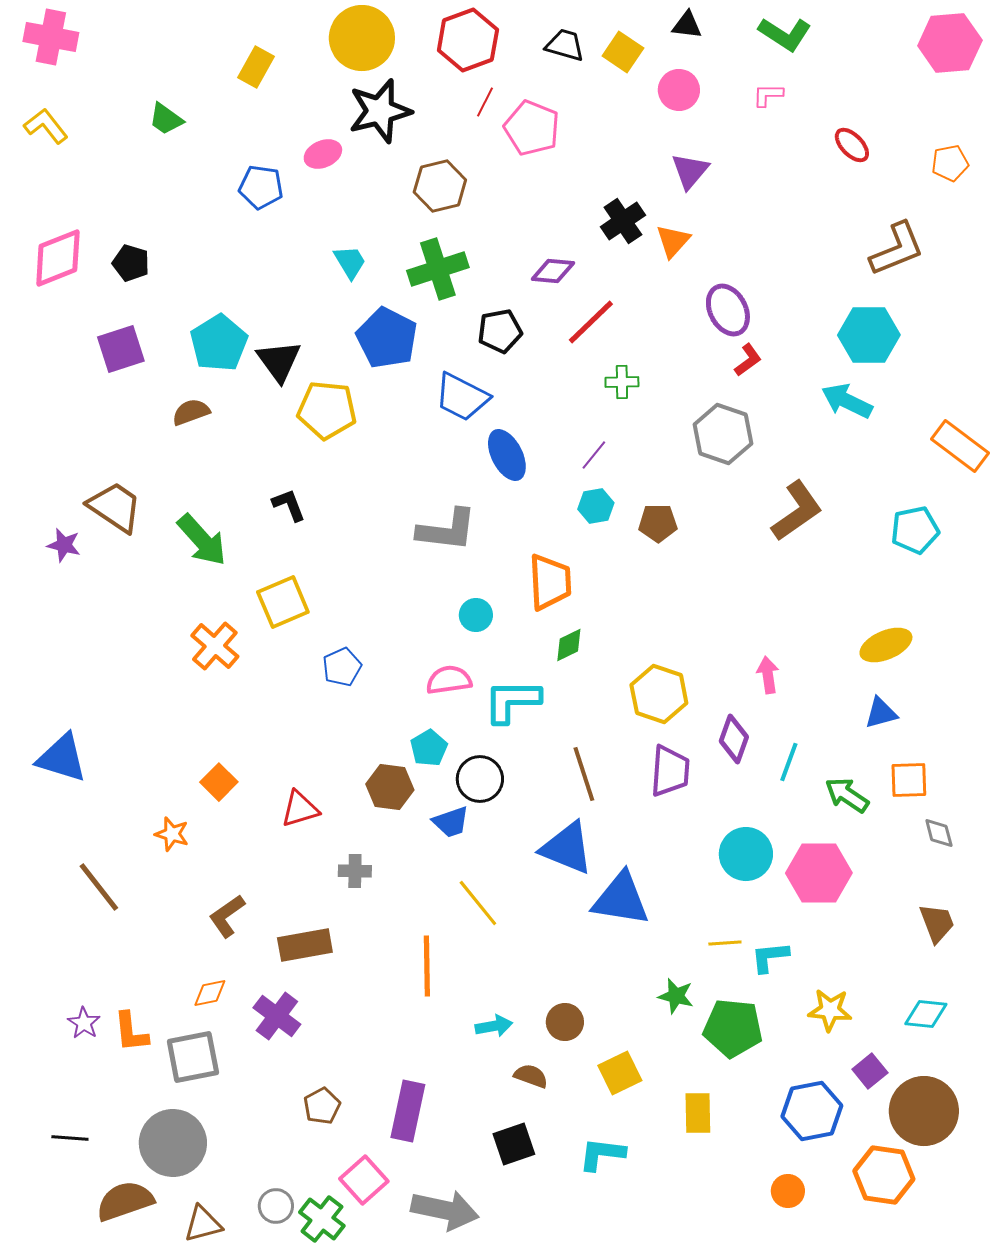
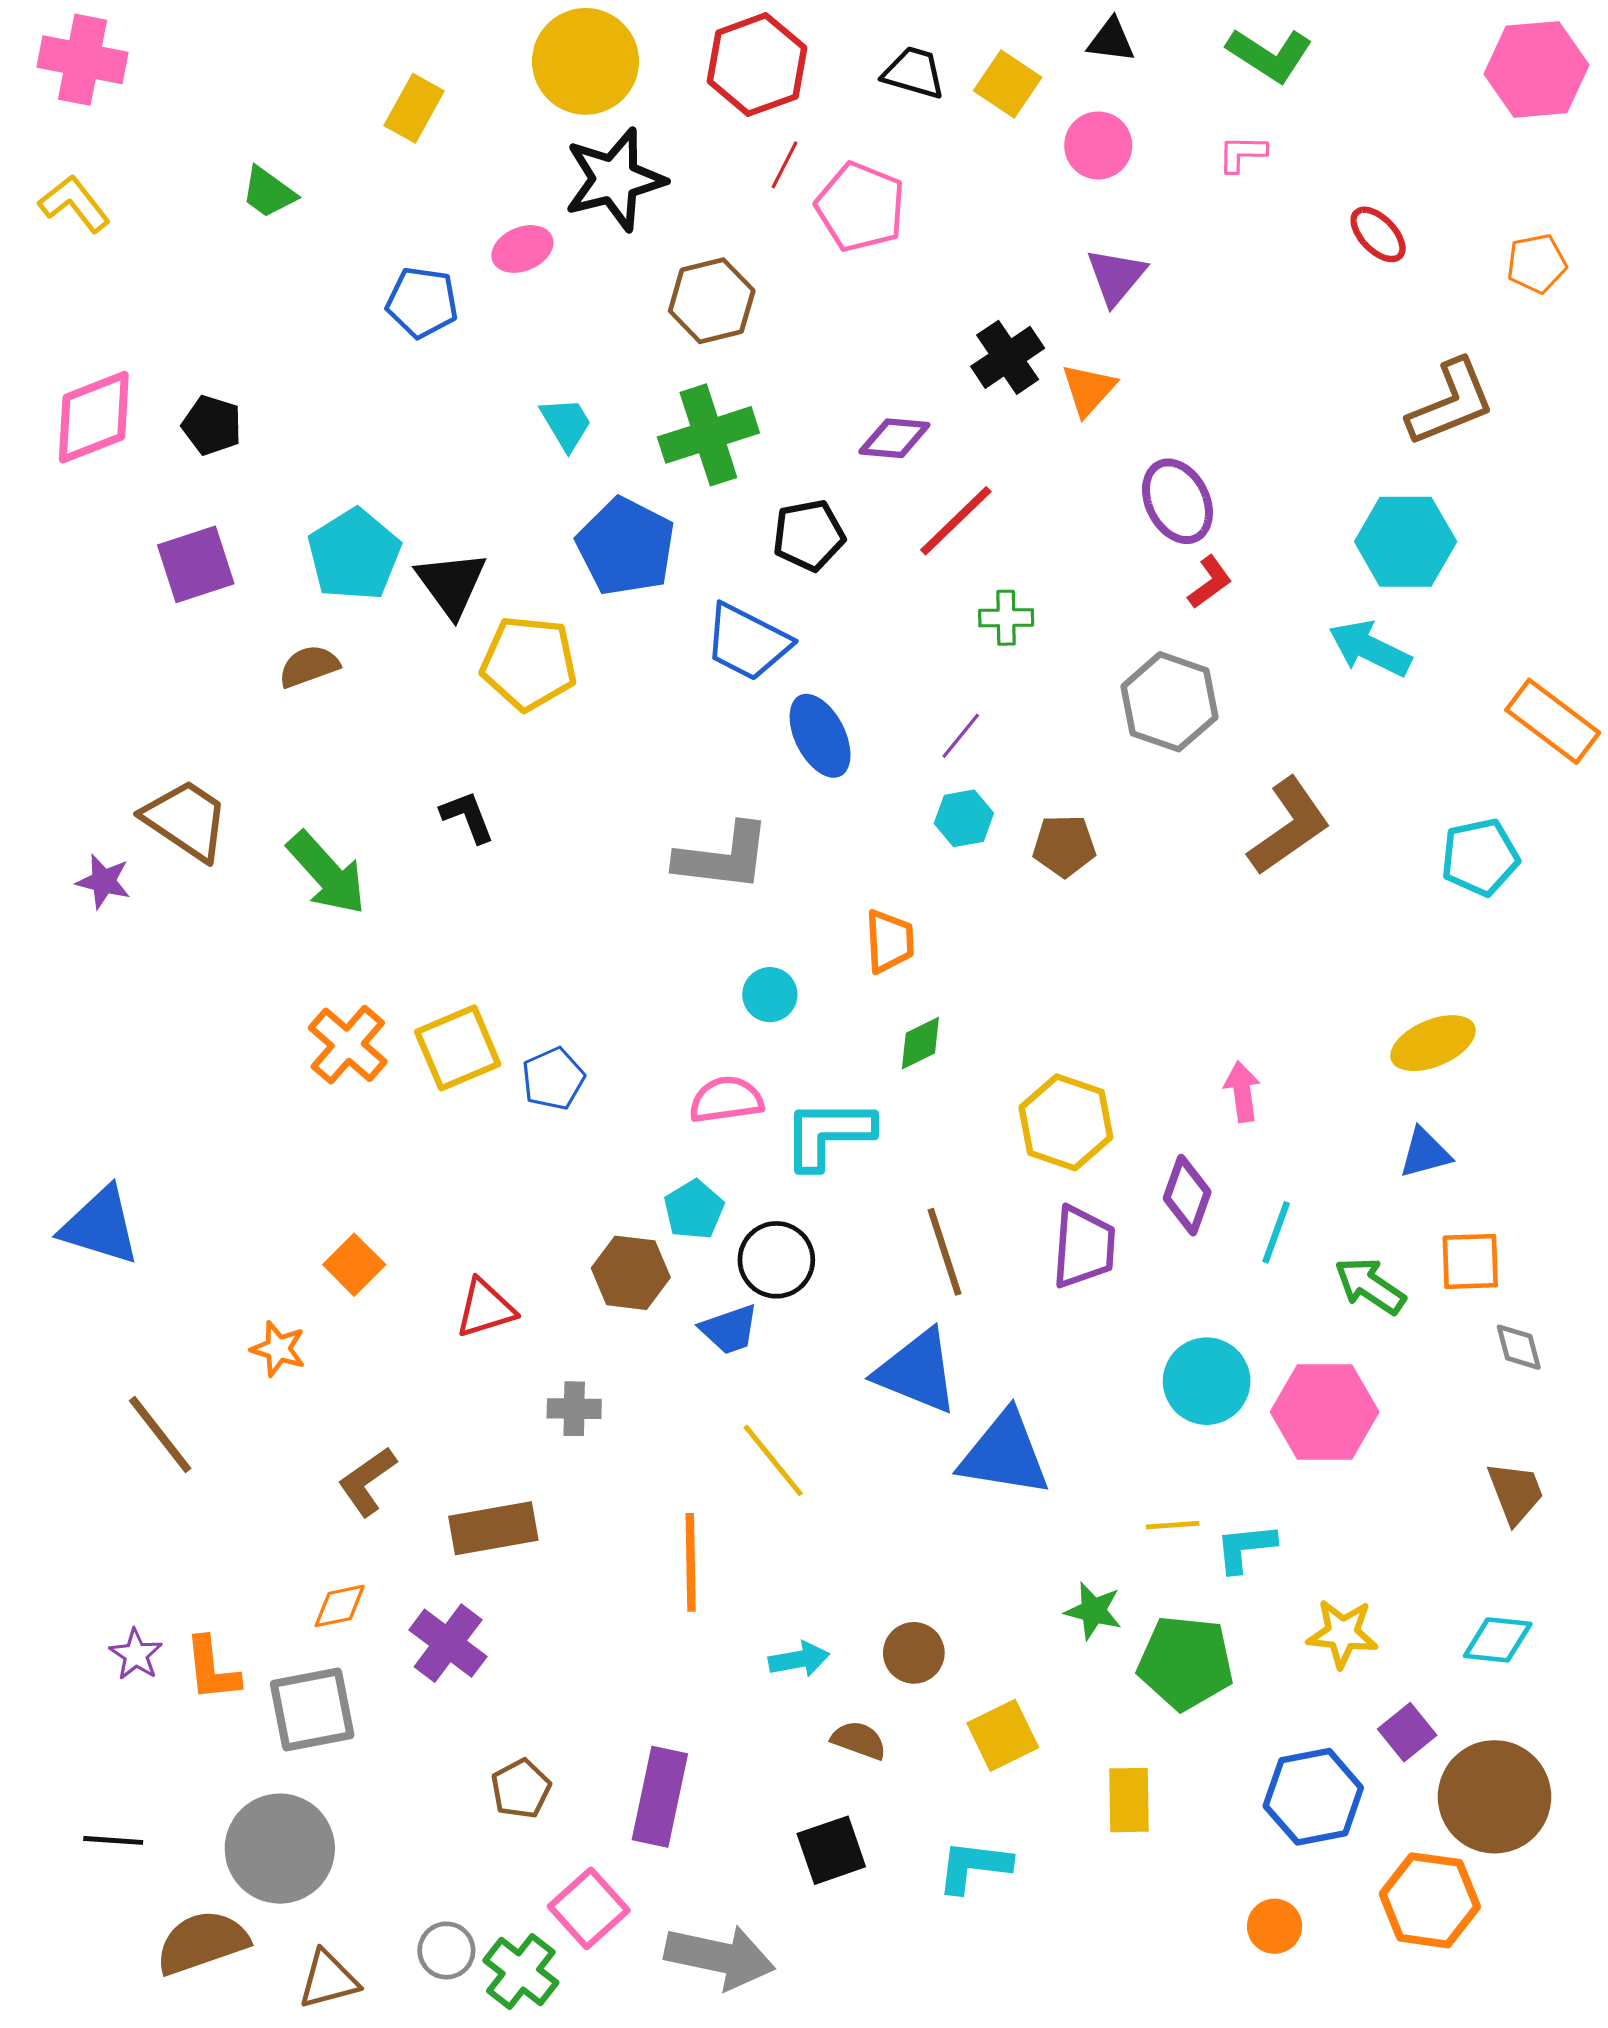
orange trapezoid: (550, 582) -> (890, 941), size x0.7
yellow square: (283, 602) -> (458, 1048), moved

